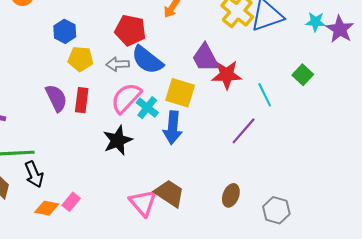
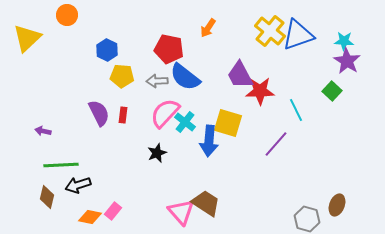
purple star: (340, 29) -> (347, 61), moved
yellow square: (180, 93) -> (228, 123), moved
red rectangle: (82, 100) -> (123, 115), size x0.7
black star: (118, 140) -> (157, 153), size x0.7
black arrow: (34, 174) -> (78, 185), turned 95
brown ellipse: (231, 195) -> (337, 205), moved

